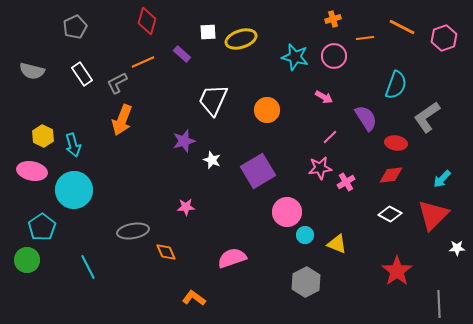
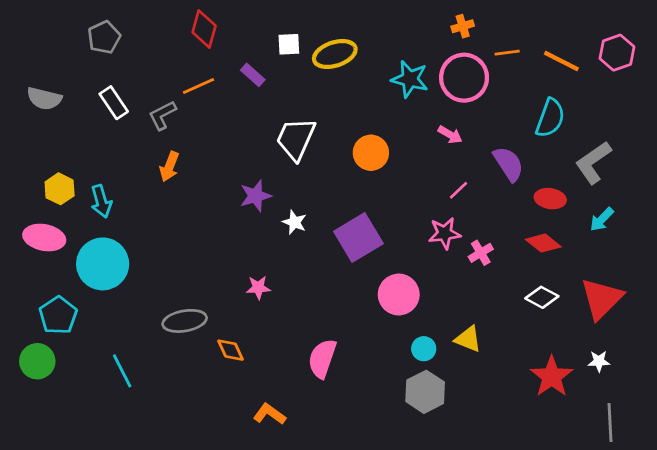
orange line: (402, 27) -> (561, 61), moved
pink circle: (334, 56) -> (464, 78), size x1.4
orange arrow: (122, 120) -> (169, 167), size x0.7
red diamond: (391, 175) -> (543, 243), turned 45
cyan arrow: (442, 179) -> (602, 219), moved
cyan circle: (305, 235) -> (424, 349), moved
white star: (457, 248) -> (599, 361), moved
pink semicircle: (232, 258) -> (322, 358), turned -52

